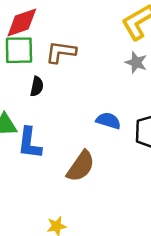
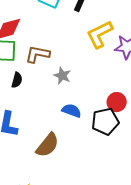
gray star: (136, 62) -> (62, 76), moved

